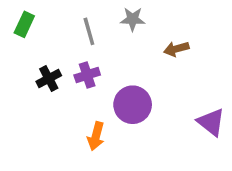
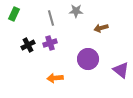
purple circle: (133, 105) -> (88, 59), moved
orange arrow: (96, 136) -> (55, 78), turned 70

